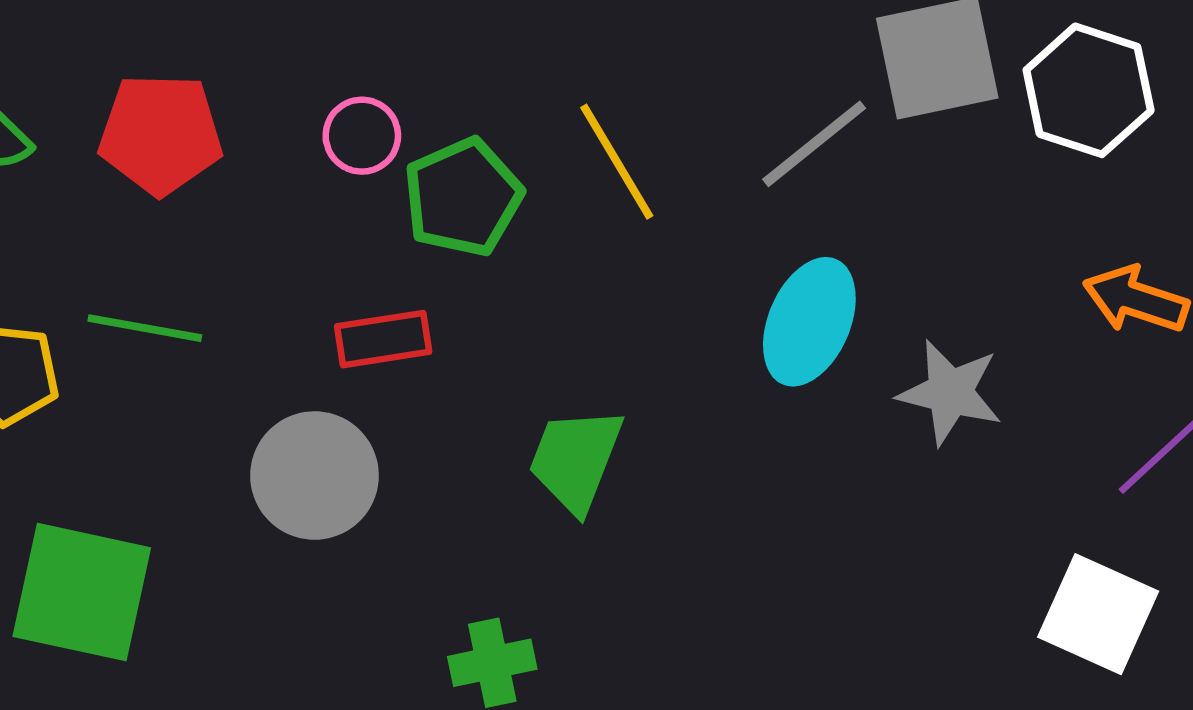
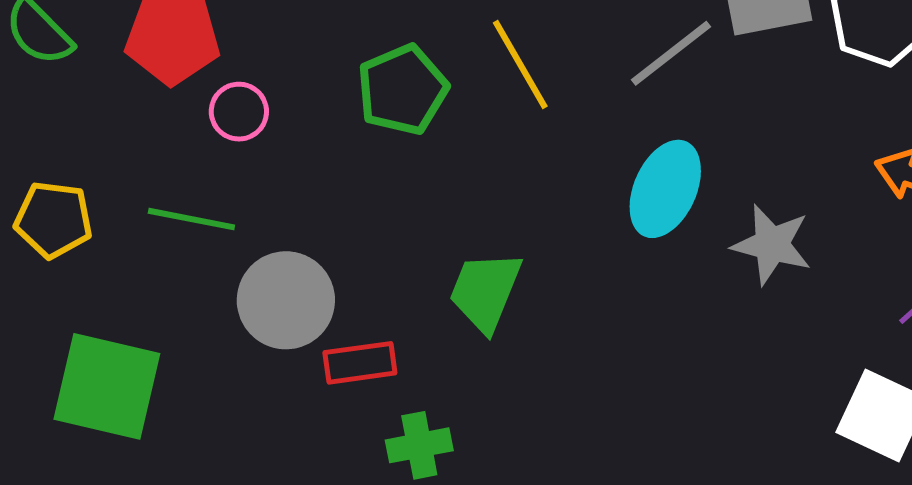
pink circle: (362, 136) -> (239, 112), moved
green line: (145, 328) -> (191, 219), moved
red rectangle: (383, 339) -> (360, 363), moved

